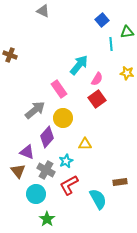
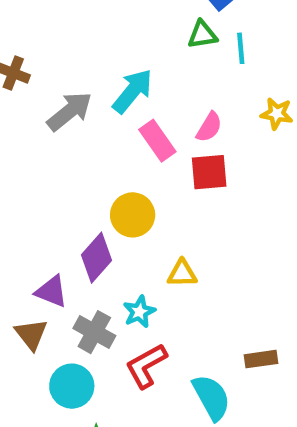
green triangle: (127, 32) -> (202, 35), moved
cyan arrow: (79, 65) -> (133, 91), moved
pink rectangle: (59, 89) -> (157, 141), moved
red square: (97, 99) -> (209, 172), turned 30
gray arrow: (35, 110) -> (70, 111), moved

